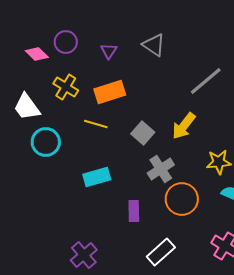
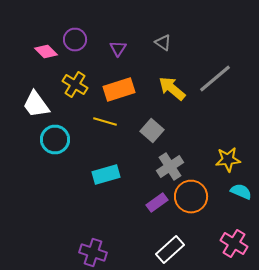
gray triangle: (154, 45) -> (163, 42), size x0.7
yellow arrow: (184, 126) -> (172, 88), moved, turned 92
purple rectangle: (134, 211) -> (157, 202), moved, turned 55
purple cross: (84, 255) -> (93, 252), turned -32

